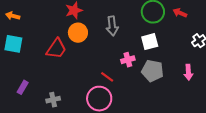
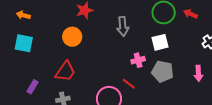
orange circle: (78, 33) -> (72, 37), moved
red trapezoid: (56, 49) -> (65, 71), moved
red line: (107, 77) -> (129, 84), moved

